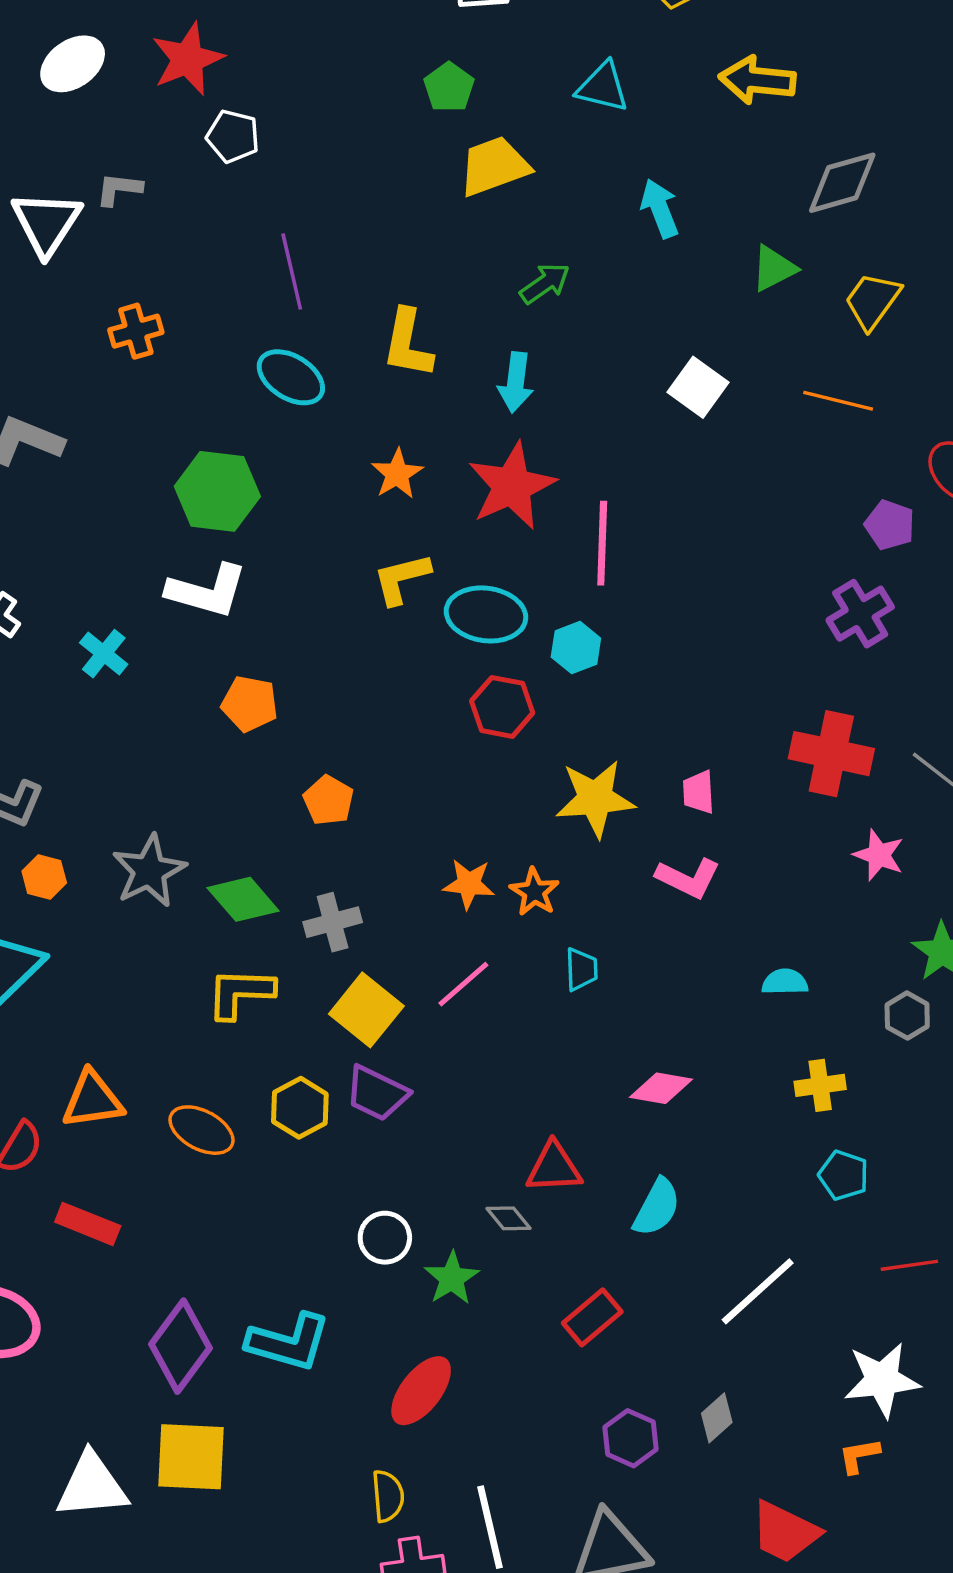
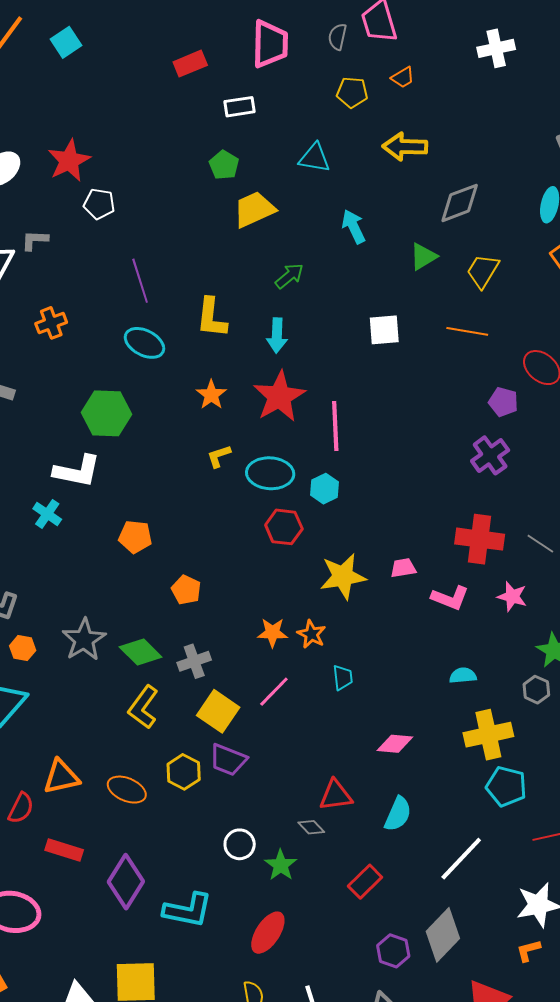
white square: (698, 387) -> (384, 330), turned -36
yellow L-shape: (401, 579) -> (219, 456), size x0.7
white L-shape: (207, 591) -> (77, 471), moved
pink trapezoid: (698, 792) -> (403, 568), turned 88
pink L-shape: (688, 878) -> (450, 598), moved
yellow L-shape: (240, 993) -> (143, 707), turned -51
yellow cross: (820, 1085) -> (488, 735), size x1.6
cyan pentagon: (843, 1175) -> (506, 786), size x1.4
purple diamond: (180, 1346) -> (126, 882), moved
gray diamond: (717, 1418) -> (443, 935), size x1.8

